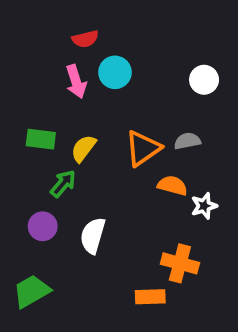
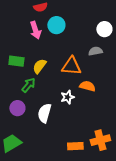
gray semicircle: (187, 141) -> (95, 51), moved
orange triangle: (143, 148) -> (71, 66), turned 40
white star: (204, 206) -> (67, 97), moved
orange cross: (180, 263) -> (100, 140), moved, turned -30

